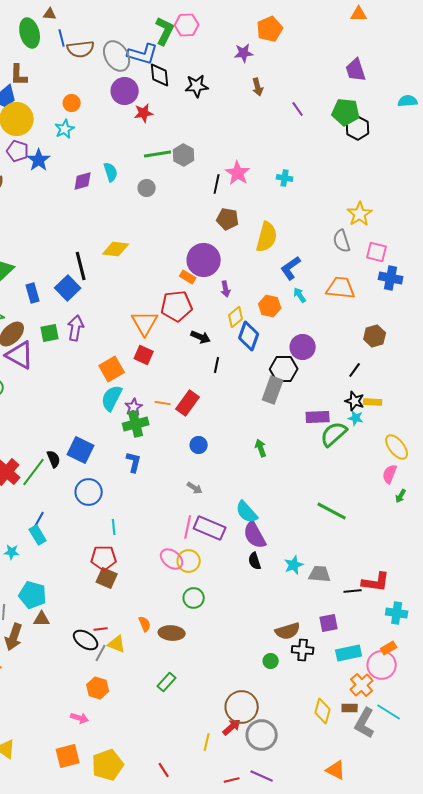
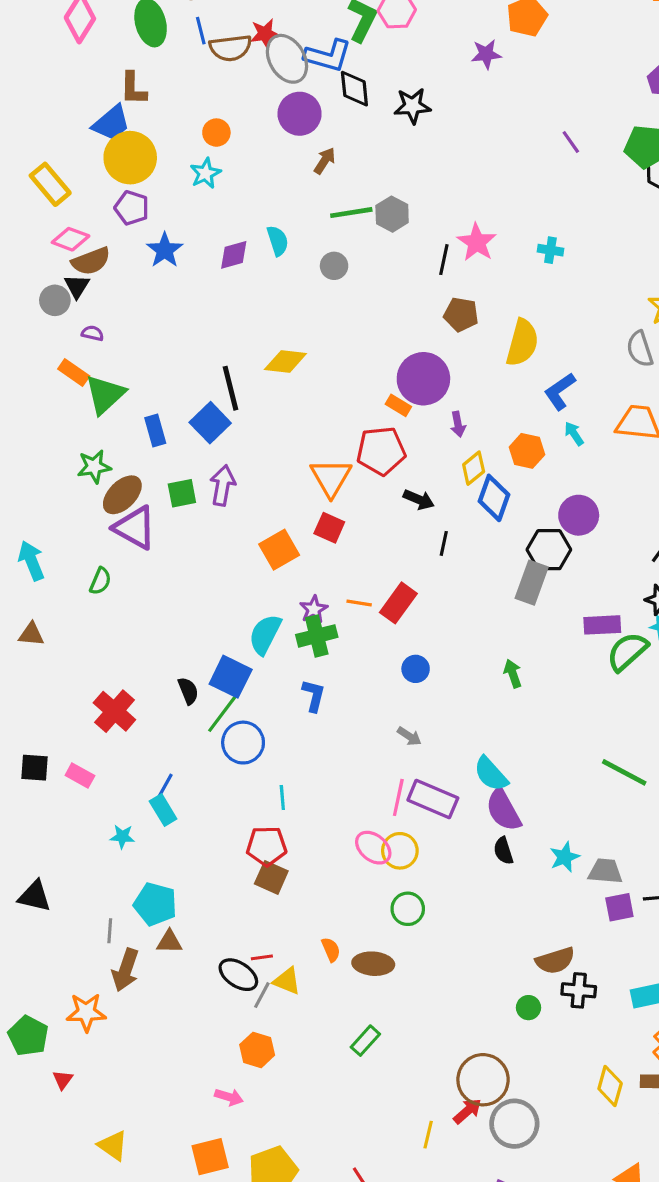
brown arrow: (258, 87) -> (325, 161), moved, turned -132
red star: (144, 113) -> (265, 34), moved
blue star: (39, 160) -> (165, 250), moved
cyan semicircle: (112, 398) -> (265, 634), moved
green line: (34, 472) -> (224, 711), moved
purple square: (329, 623) -> (619, 907), moved

